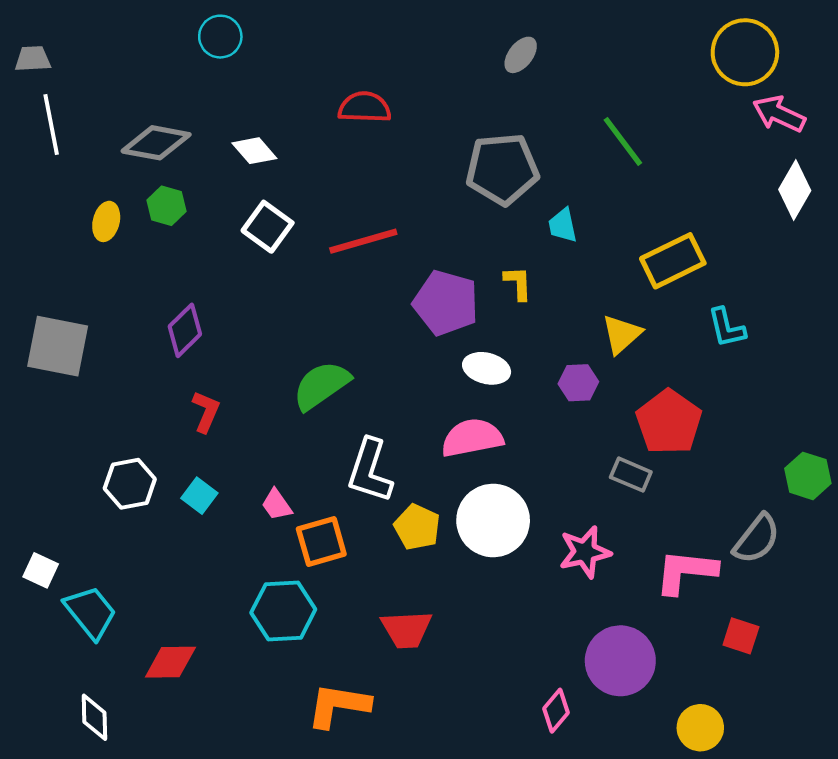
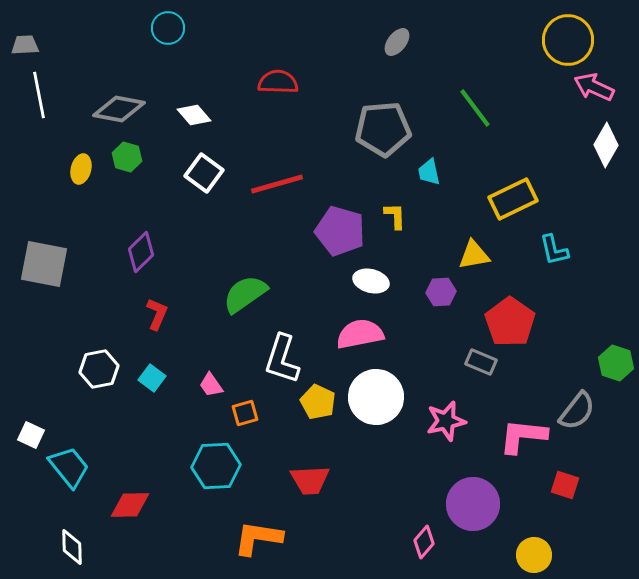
yellow triangle: (622, 334) -> (474, 255), turned 32
orange square: (321, 541) -> (245, 413), size x0.7

